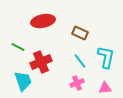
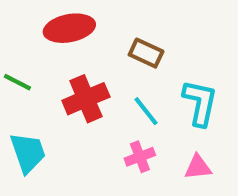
red cross: (41, 62) -> (86, 99), moved

